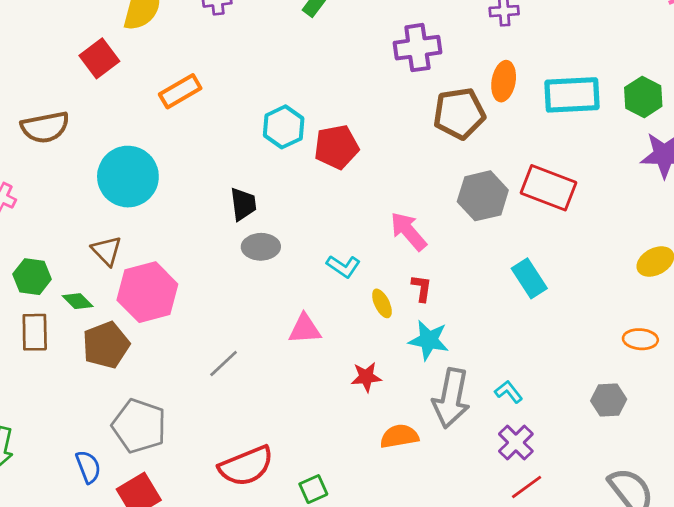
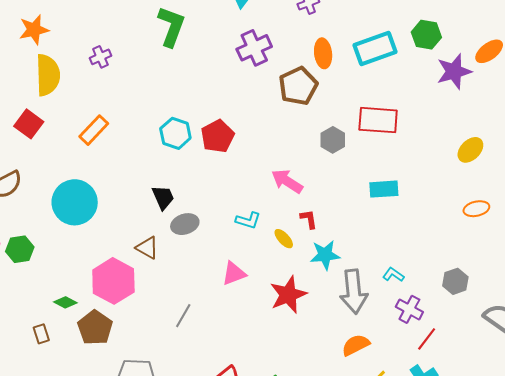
gray hexagon: (483, 196) -> (333, 140), size x0.7
brown triangle: (107, 251) -> (147, 248), moved
green hexagon: (32, 277) -> (20, 249), moved
cyan rectangle: (529, 278) -> (384, 189), turned -44
brown rectangle: (35, 332) -> (41, 334), size x0.7
red star: (366, 377) -> (288, 295), size x1.6
gray hexagon: (609, 400) -> (455, 281), moved
orange semicircle: (399, 436) -> (356, 345), moved

